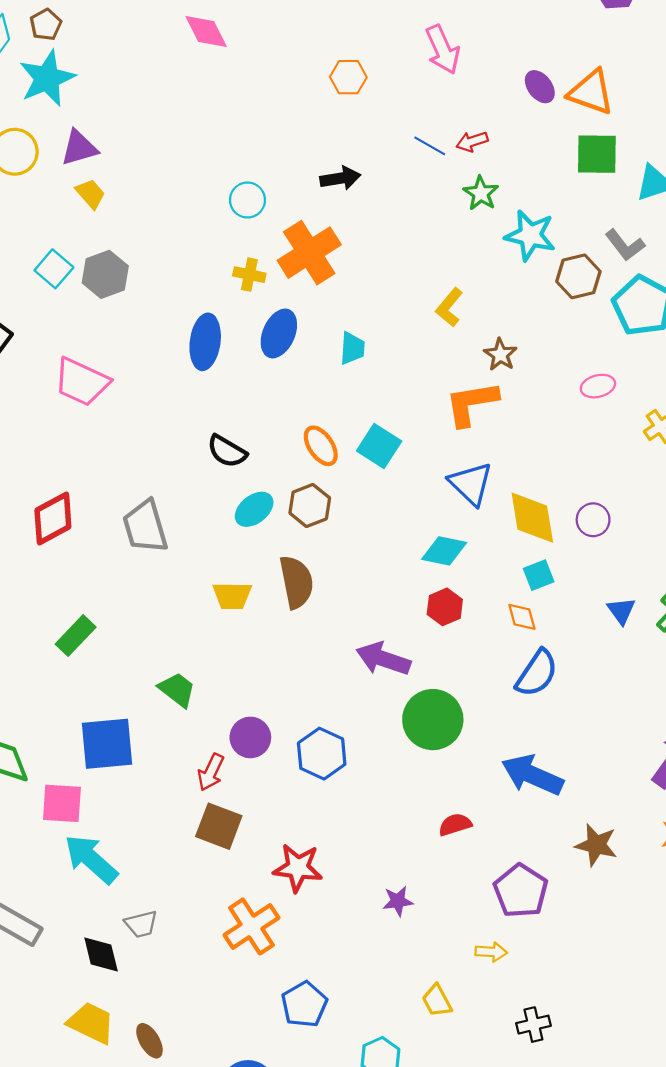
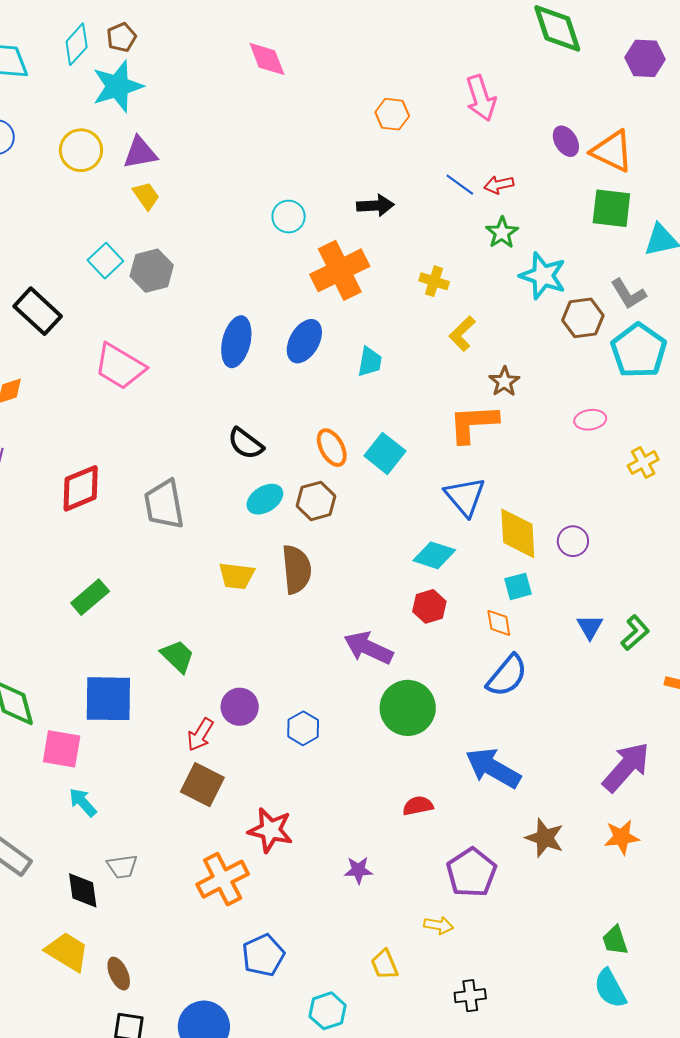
yellow cross: (249, 275) -> (434, 281), moved
blue hexagon: (322, 754) -> (303, 728), size x0.7
cyan arrow: (91, 859) -> (83, 802), size x0.6

